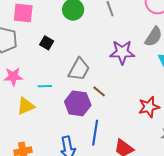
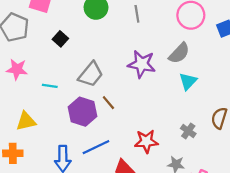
yellow triangle: (26, 106) -> (26, 121), moved
red star: (149, 107) -> (146, 141), moved
blue line: (95, 133) -> (96, 147), turned 45

